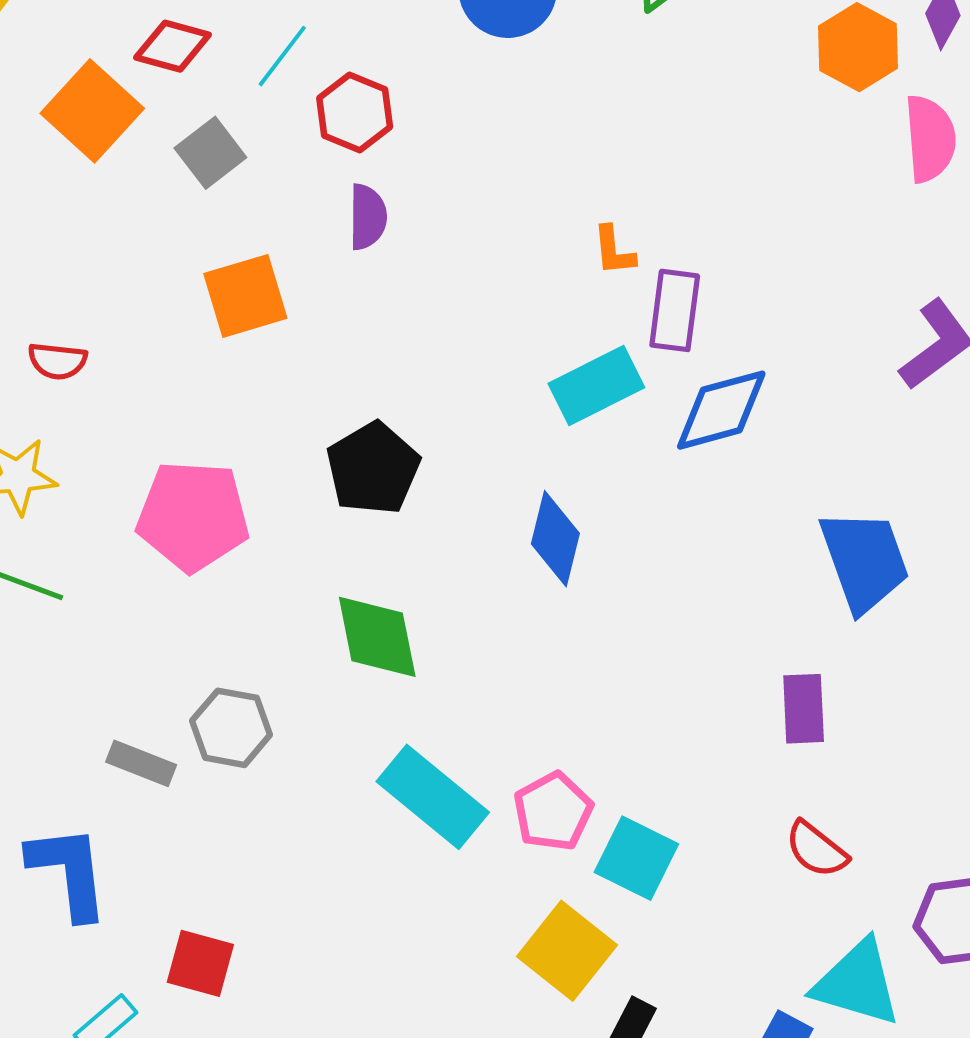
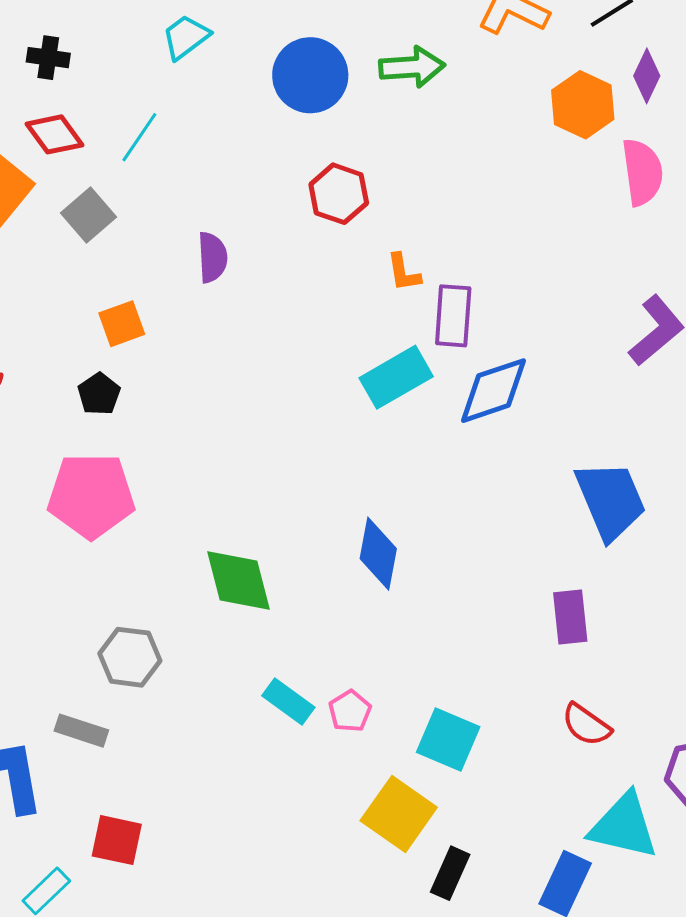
red diamond: (173, 46) -> (55, 134), turned 42
red hexagon: (355, 113) -> (339, 194), moved
orange square: (245, 296) -> (122, 324), size x0.7
black pentagon: (373, 468) -> (99, 394), moved, size x0.6
blue diamond: (555, 539) -> (378, 554), moved
gray rectangle: (141, 763) -> (81, 731), moved
cyan rectangle: (433, 797) -> (288, 701), size x0.6
pink pentagon: (553, 811) -> (350, 711), moved, size x0.7

